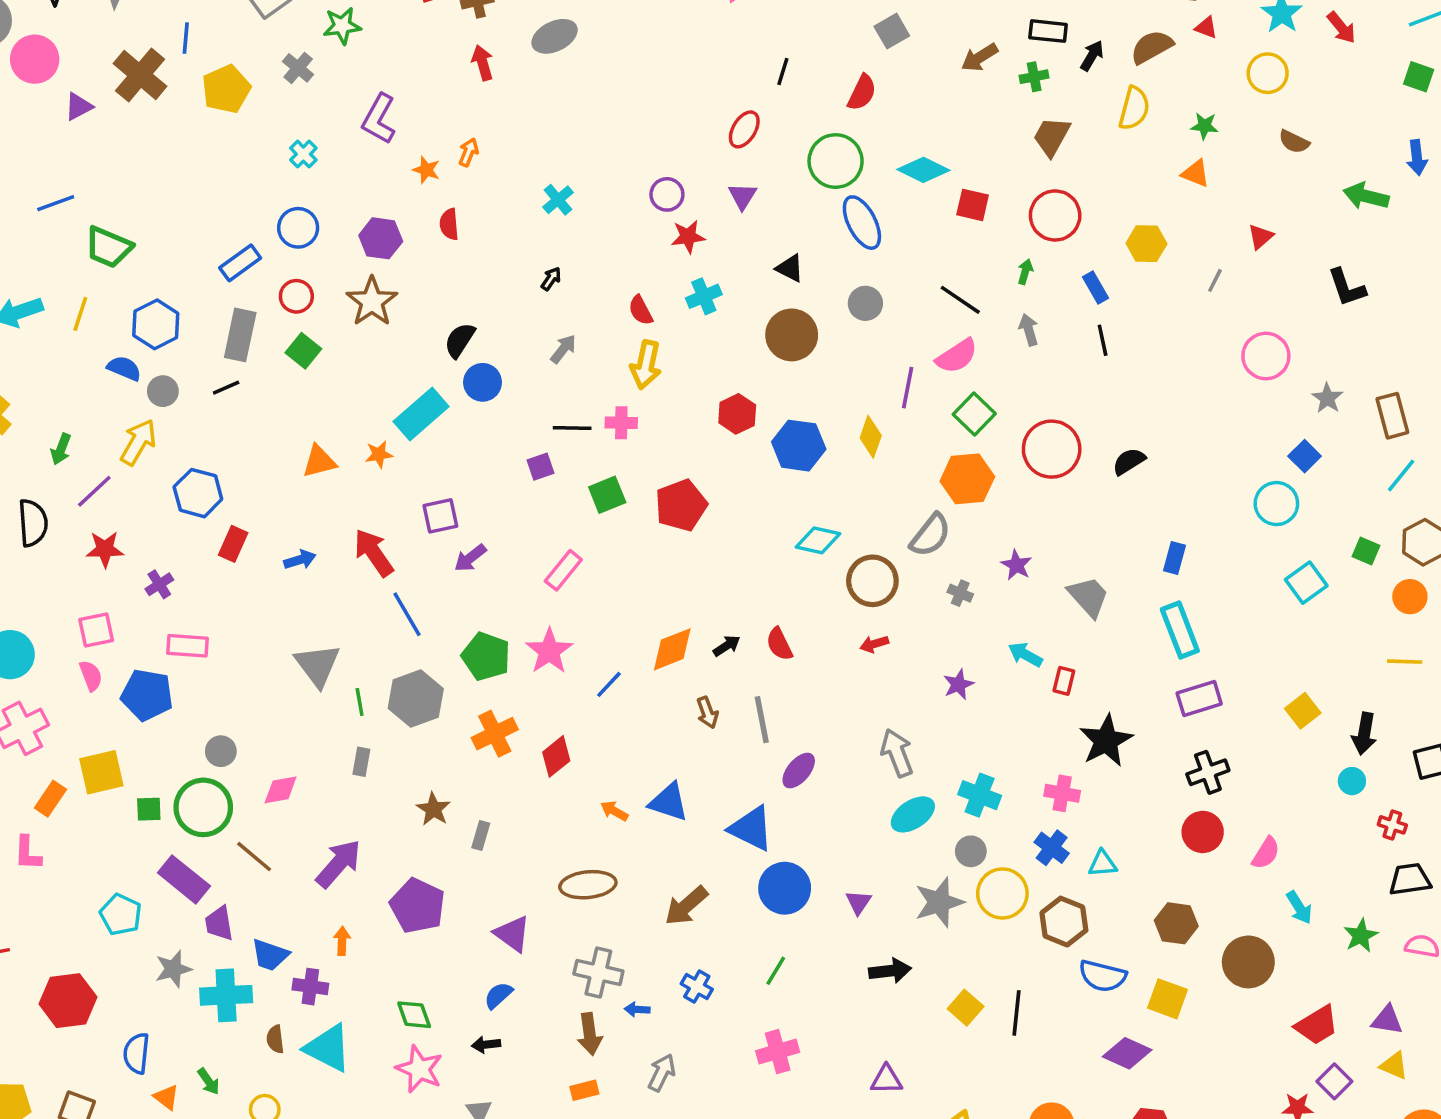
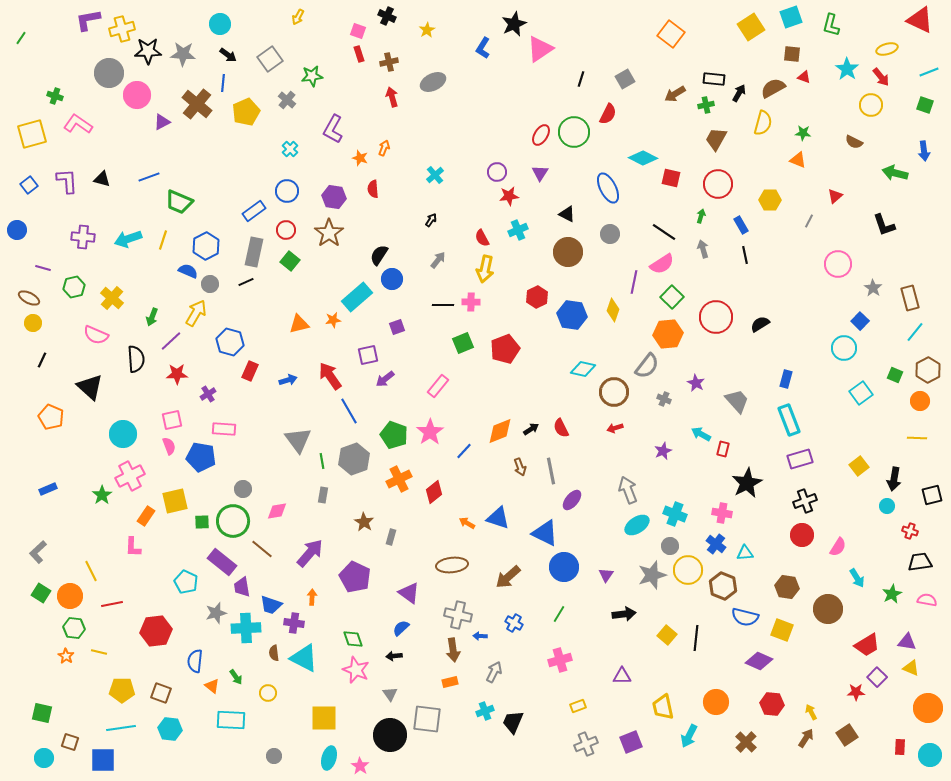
black line: (783, 71) -> (581, 79), moved
yellow circle: (1268, 73) -> (871, 105), moved
green circle: (836, 161) -> (574, 132), moved
purple square: (540, 467) -> (397, 327), moved

